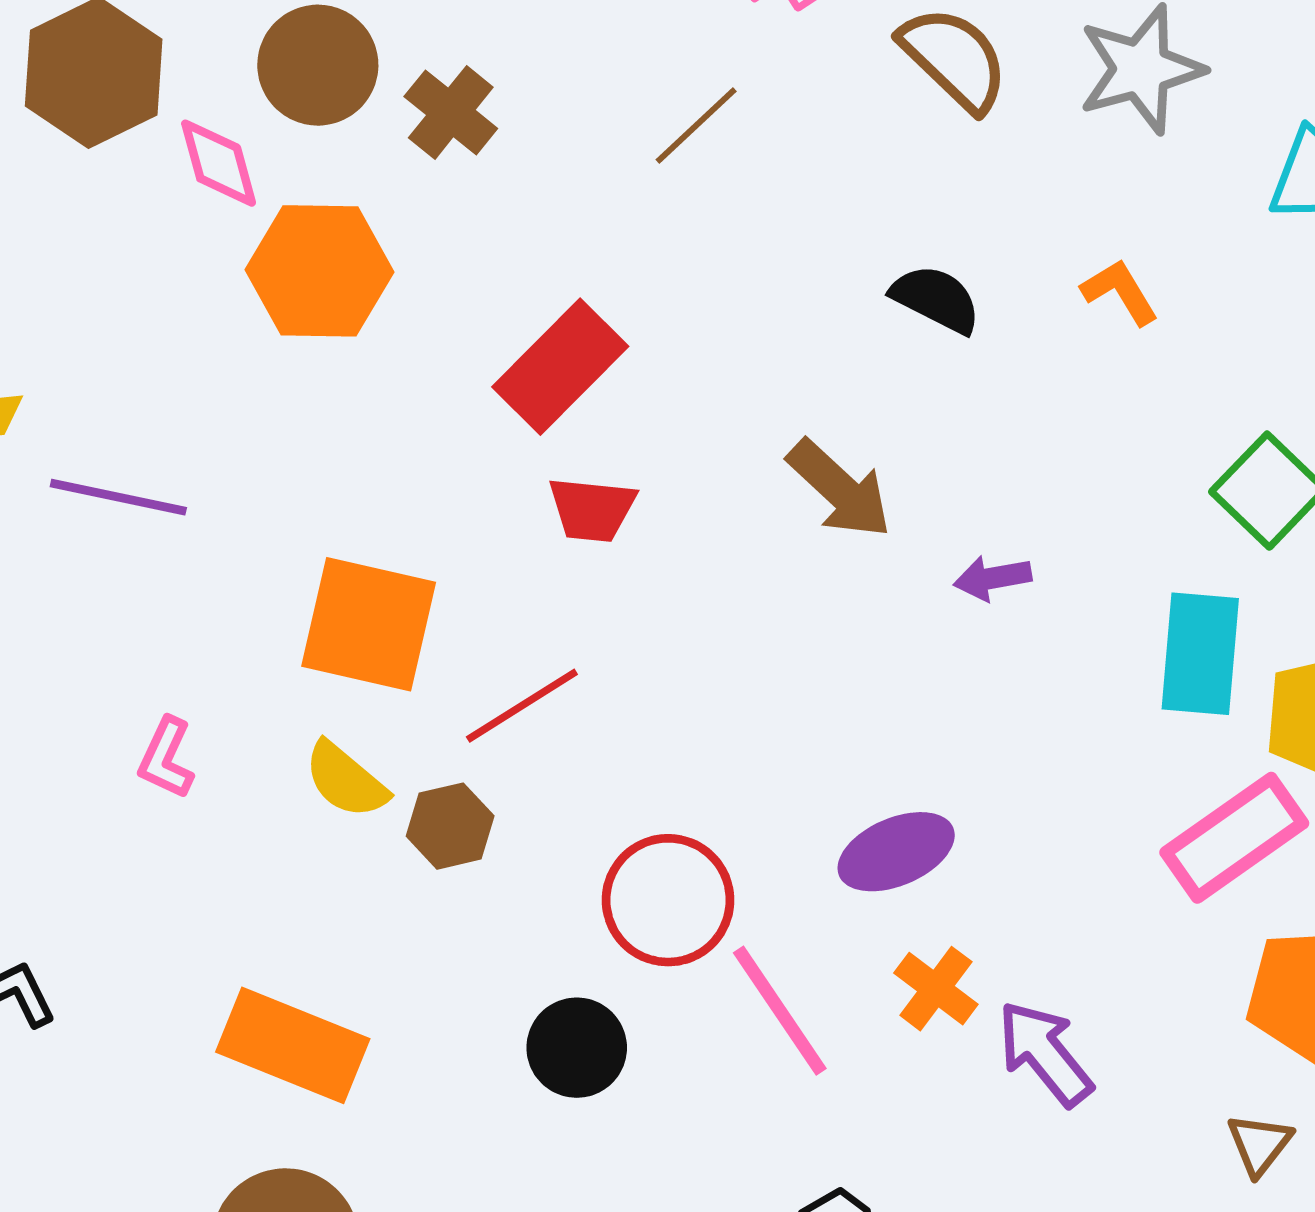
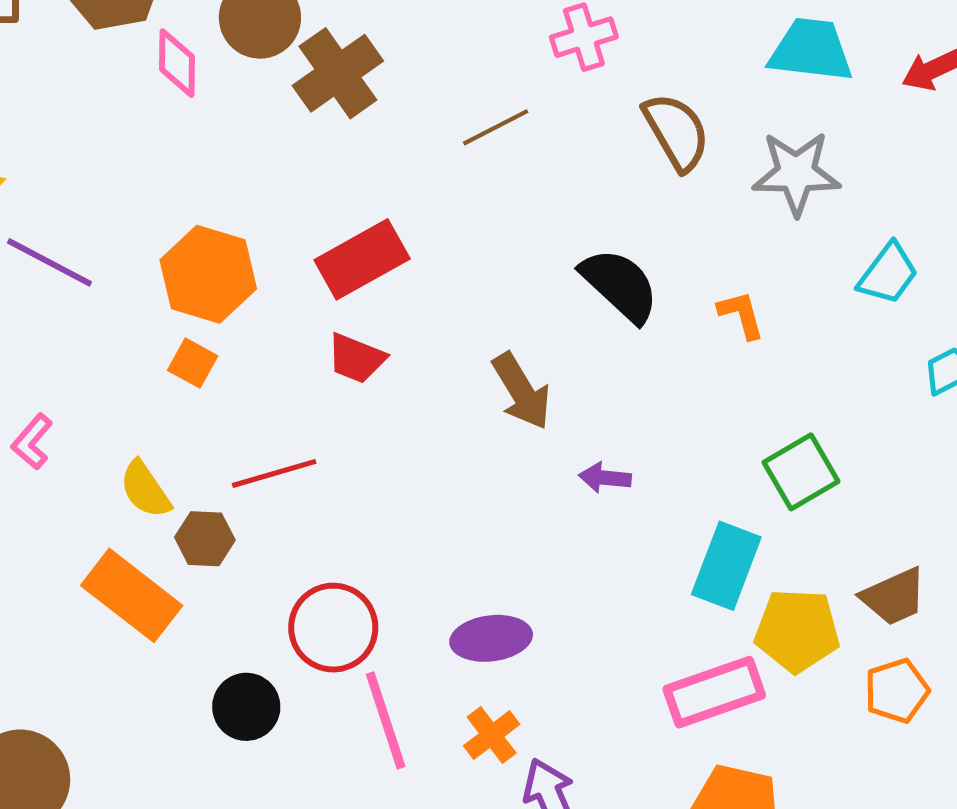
brown cross: (451, 112) -> (338, 73), size x1.4
orange hexagon: (319, 271) -> (208, 274), moved
black semicircle: (936, 299) -> (620, 285), size x1.4
orange square: (369, 624) -> (193, 363), moved, size x0.5
orange rectangle: (293, 1045) -> (132, 595), moved

